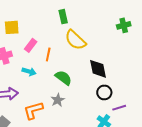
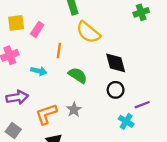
pink rectangle: (31, 45) -> (37, 29), moved
black circle: (104, 92) -> (116, 90), moved
gray star: (58, 100) -> (74, 110), moved

